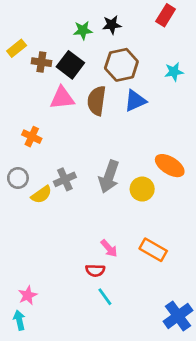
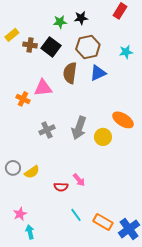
pink triangle: (62, 98) -> (43, 88), moved
gray circle: (18, 178) -> (13, 168), moved
yellow semicircle: (41, 195) -> (32, 172), moved
orange rectangle: (153, 250) -> (103, 222), moved
red semicircle: (95, 270) -> (61, 187), moved
cyan arrow: (19, 320) -> (30, 232), moved

